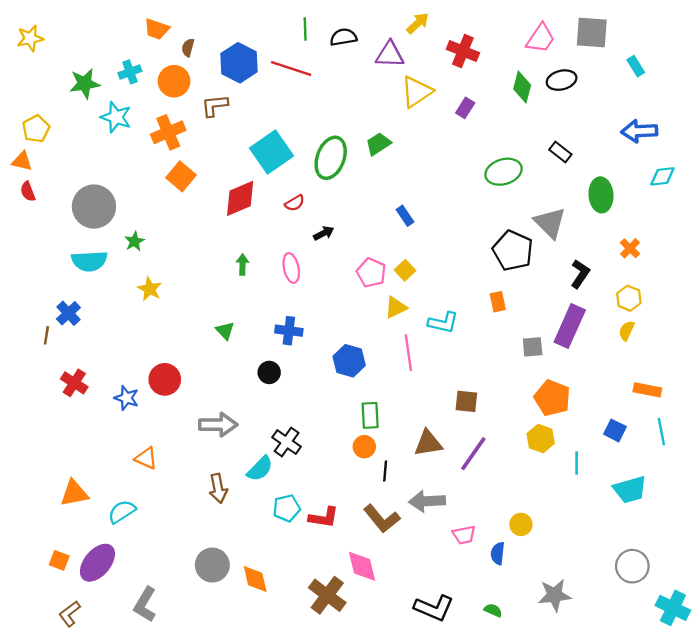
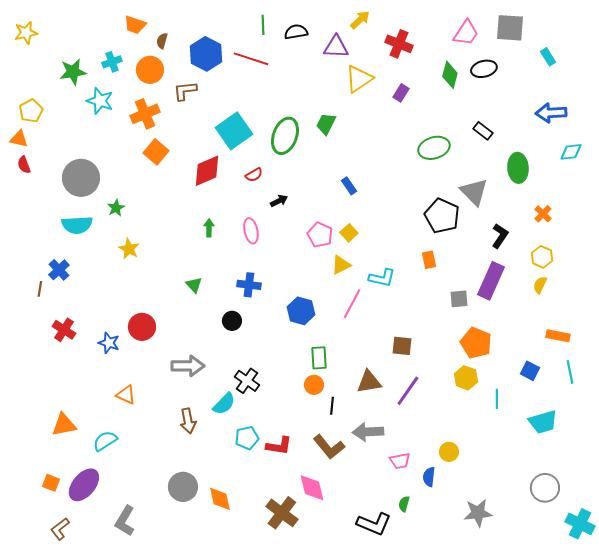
green trapezoid: (378, 144) -> (326, 124), turned -30
pink line: (408, 353) -> (352, 304), turned 36
green semicircle: (493, 610) -> (404, 504), moved, turned -98

